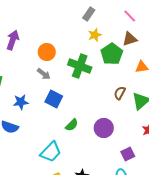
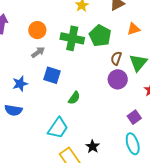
green pentagon: (112, 54) -> (100, 36), moved
gray arrow: (44, 74) -> (38, 52), turned -64
purple circle: (104, 128) -> (118, 79), moved

